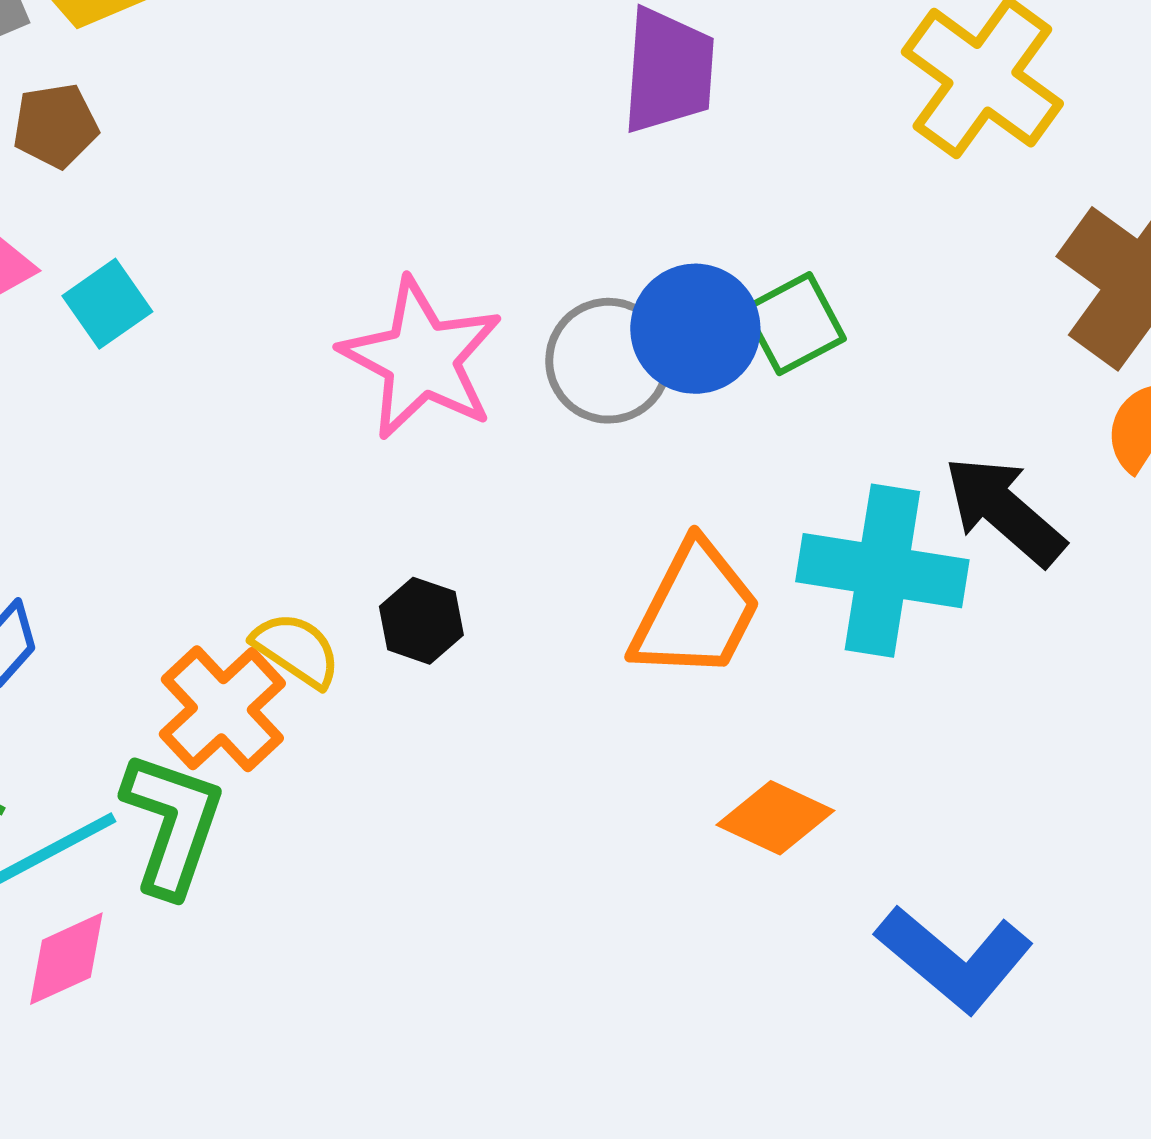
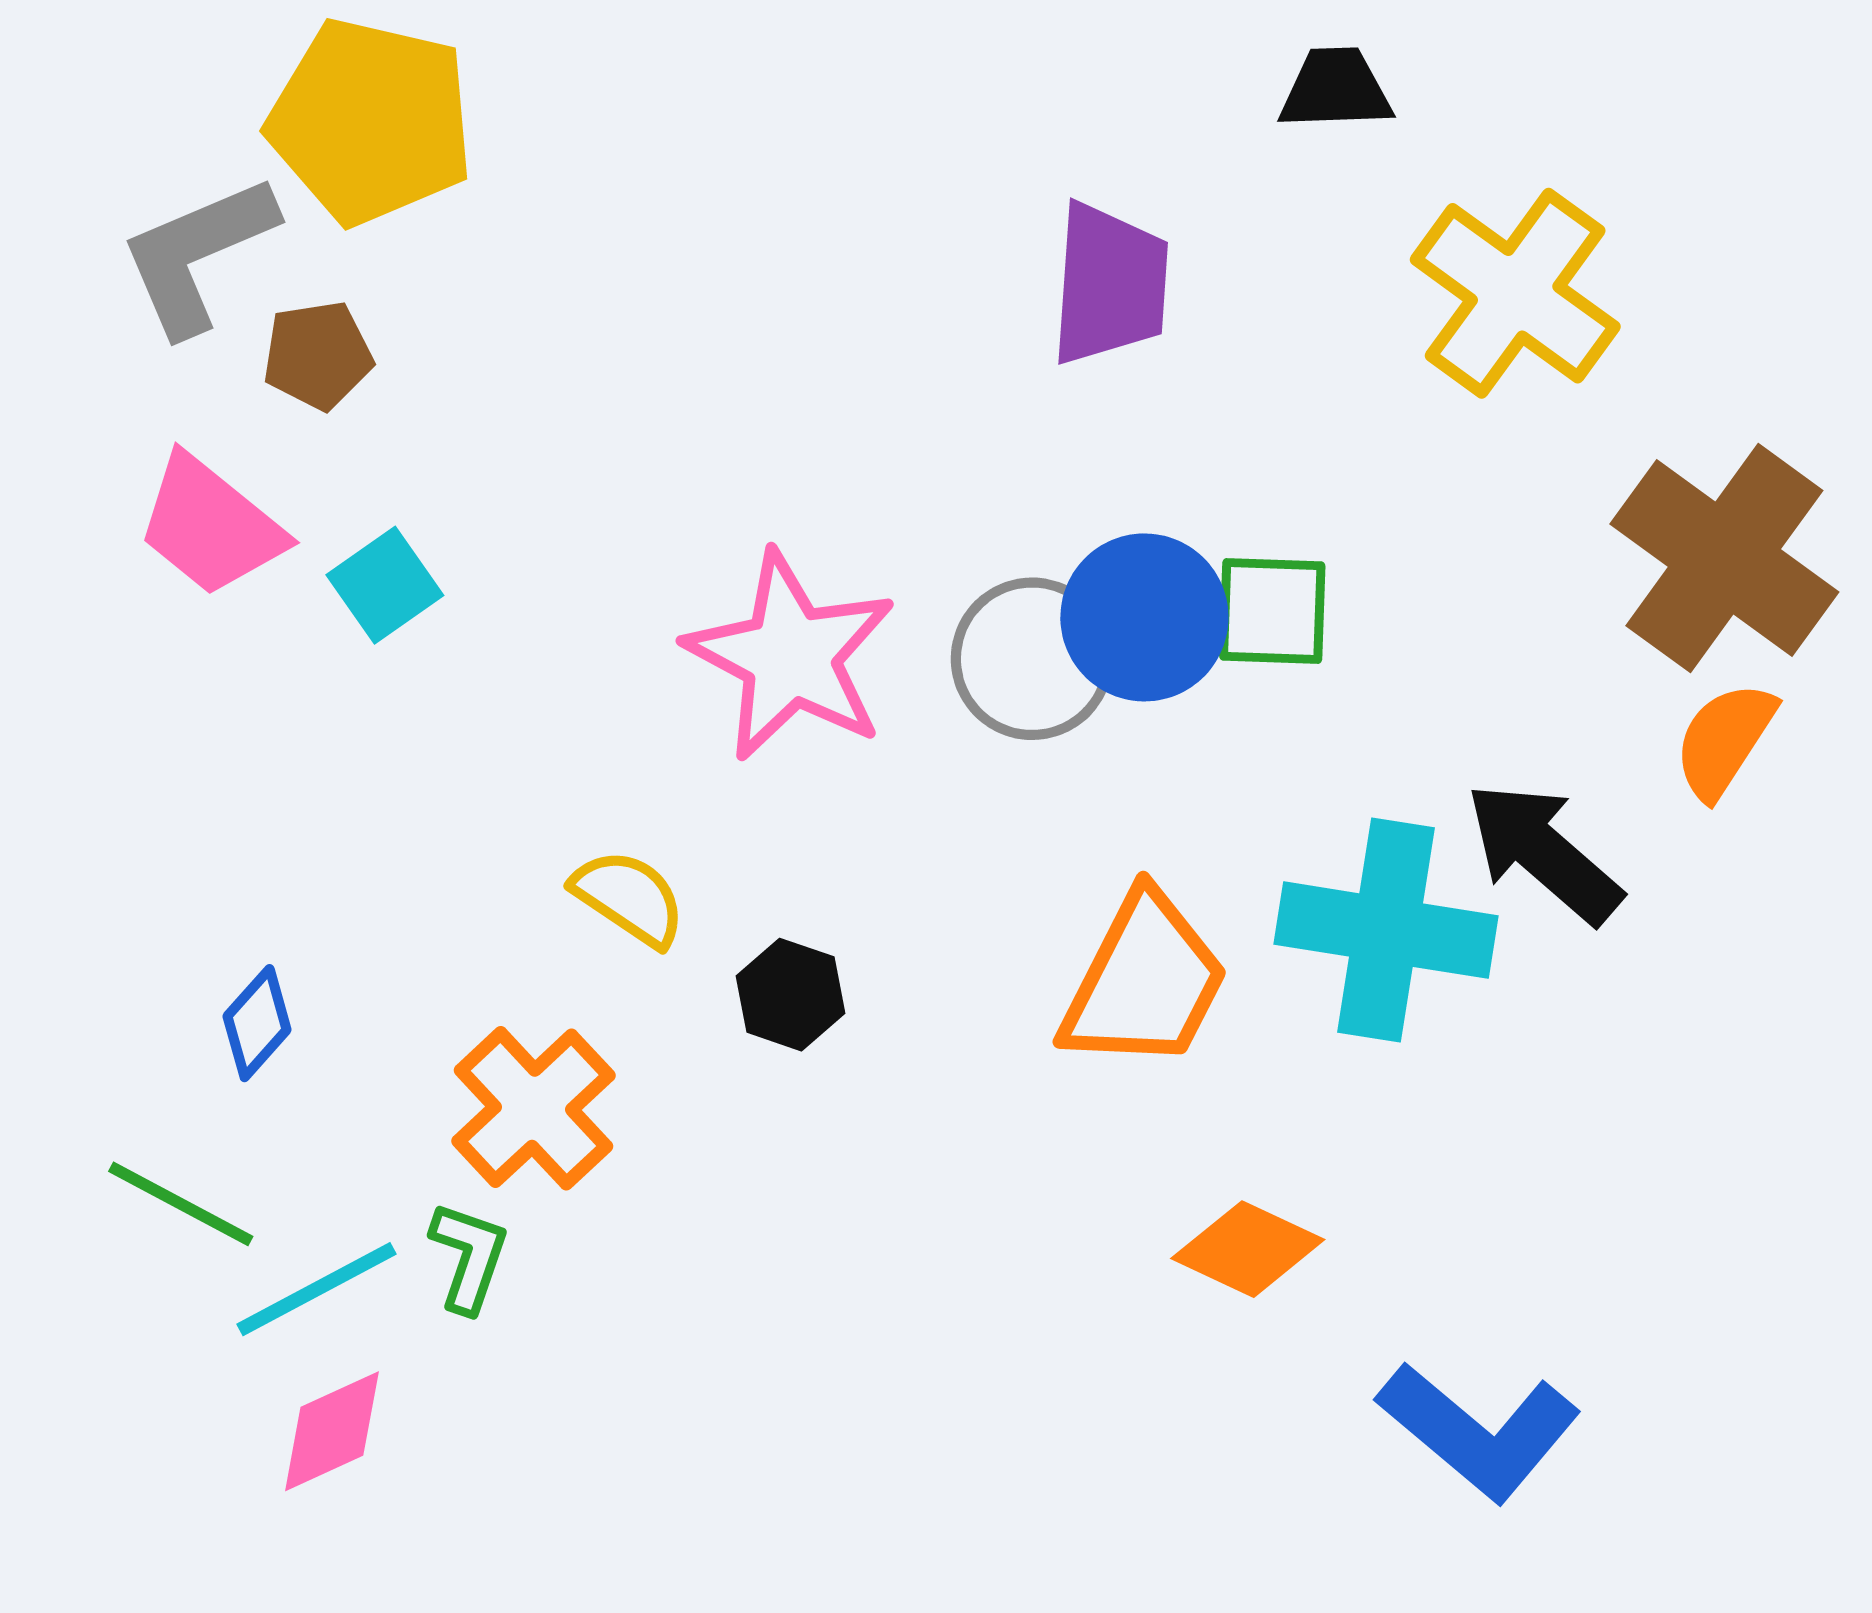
green square: (794, 324) -> (1272, 611), turned 30
yellow semicircle: (296, 650) -> (629, 898), moved
green L-shape: (172, 824) -> (469, 1257), size x0.6

